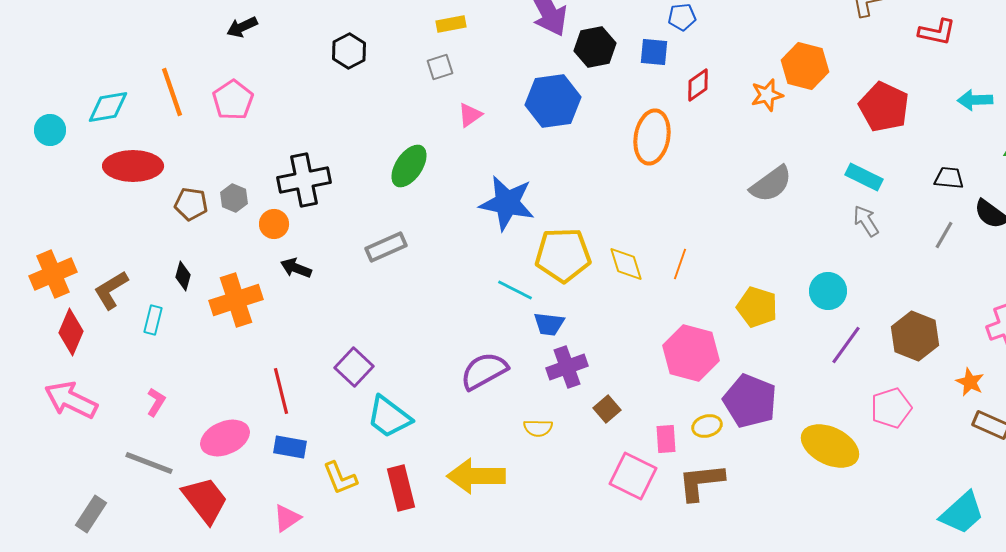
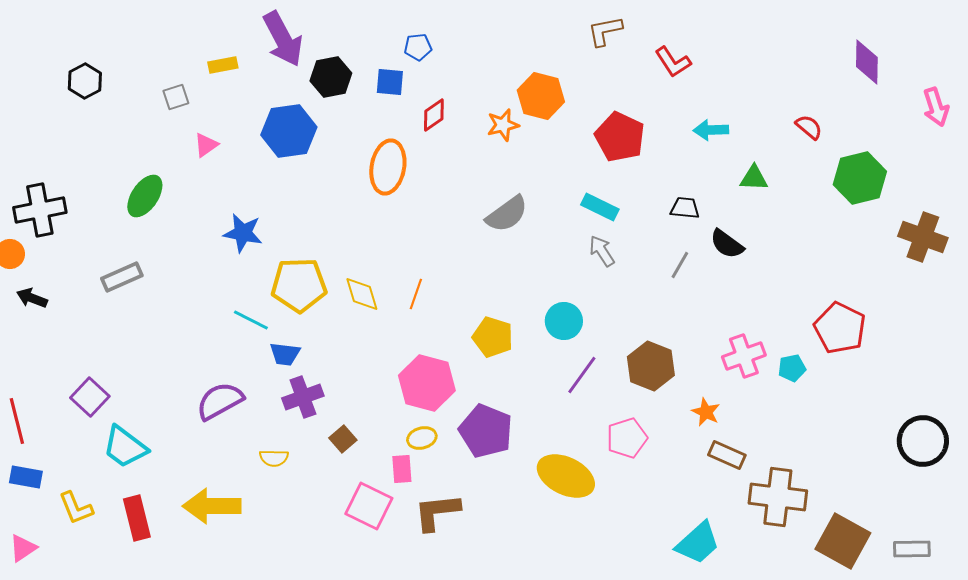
yellow rectangle: (451, 24) -> (223, 65), moved
red L-shape: (937, 32) -> (673, 62), turned 45
blue star: (507, 203) -> (243, 233), size x0.7
yellow ellipse: (707, 426) -> (422, 438), moved

